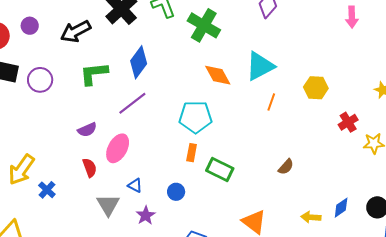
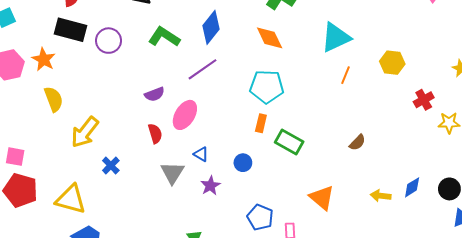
green L-shape: (94, 74) -> (164, 37), turned 36
orange diamond: (218, 75) -> (270, 38), moved
blue cross: (47, 190) -> (111, 166), moved

